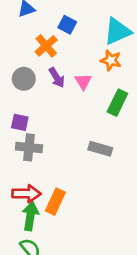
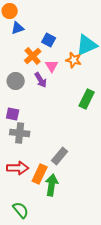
orange star: (111, 60) -> (74, 60), moved
pink triangle: (83, 81) -> (52, 66), moved
gray rectangle: (100, 149) -> (60, 156), moved, turned -66
green arrow: (30, 216) -> (52, 185), moved

